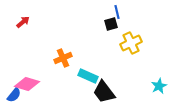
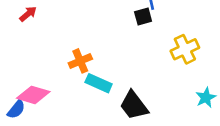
yellow cross: (131, 43) -> (185, 49), moved
cyan rectangle: (88, 76) -> (99, 83), moved

